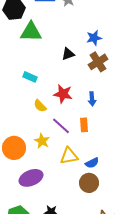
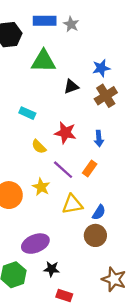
green triangle: (31, 32) -> (43, 61), moved
orange rectangle: (84, 125) -> (90, 169), turned 40
blue semicircle: (92, 163) -> (99, 212), turned -32
purple ellipse: (31, 178) -> (35, 244), moved

